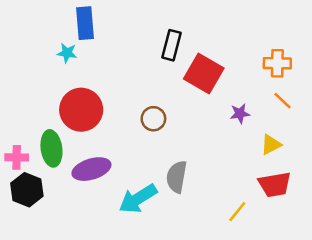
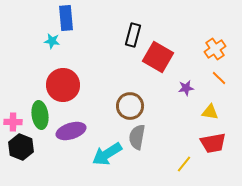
orange cross: (277, 63) -> (215, 49), turned -35
brown circle: (153, 119) -> (130, 106), moved, size x1.4
yellow triangle: (271, 145) -> (210, 112), turned 36

